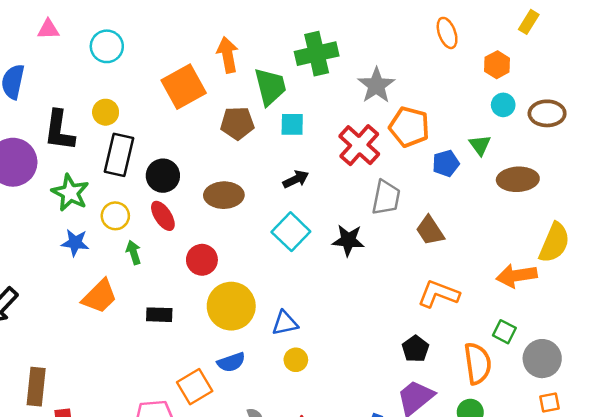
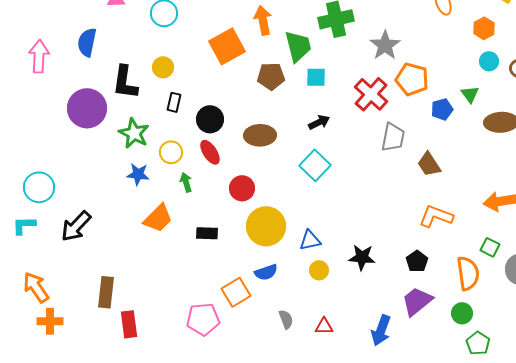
black rectangle: (119, 155) -> (174, 102), size x0.6
black star: (348, 240) -> (362, 257), moved

